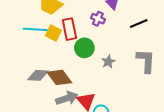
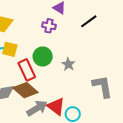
red rectangle: (69, 29) -> (27, 70), moved
gray L-shape: (146, 61) -> (102, 86), moved

